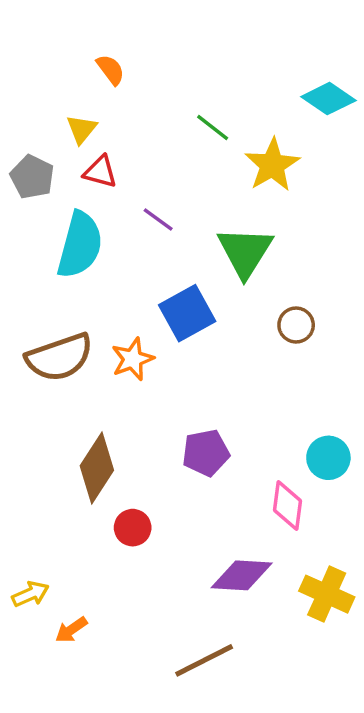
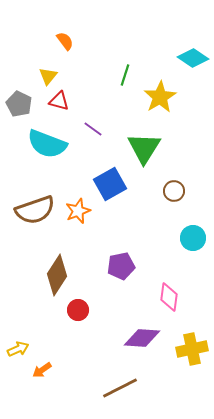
green line: (213, 128) -> (125, 75), turned 70
cyan semicircle: (80, 245) -> (47, 144), turned 96
cyan circle: (328, 458) -> (193, 238), moved
yellow cross: (327, 594) -> (192, 349), turned -36

